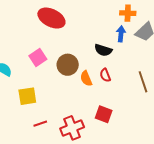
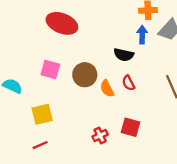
pink square: (38, 58) -> (50, 69), turned -36
red line: (40, 124) -> (40, 145), moved
red cross: (72, 128) -> (100, 136), moved, size x0.6

